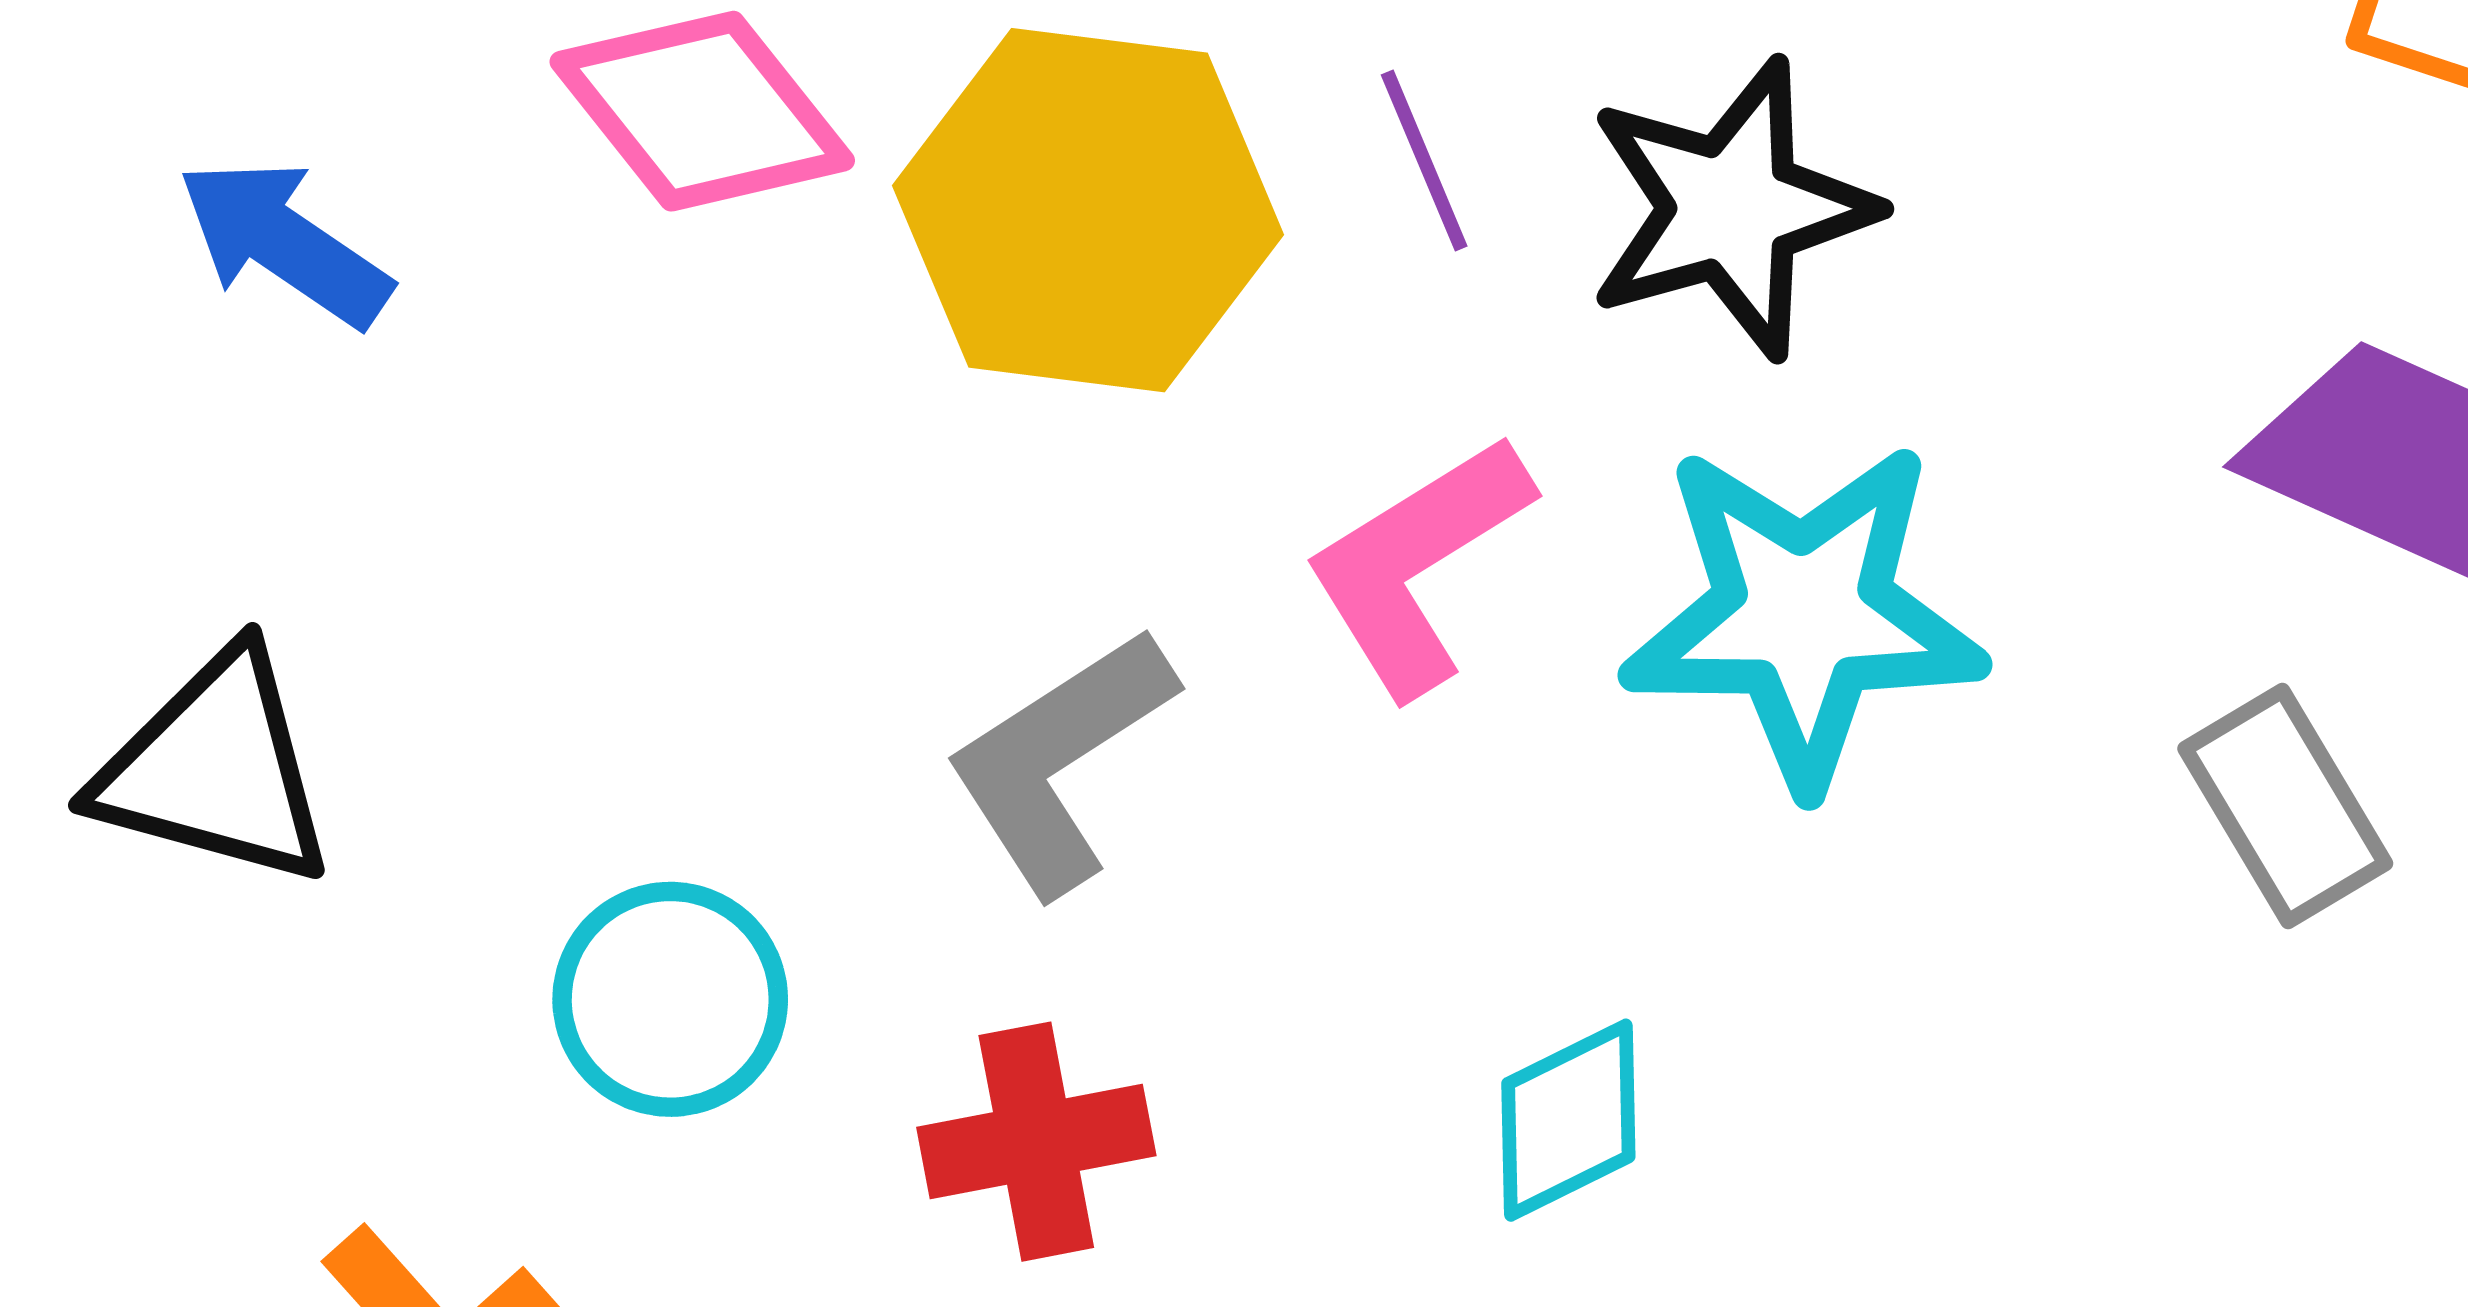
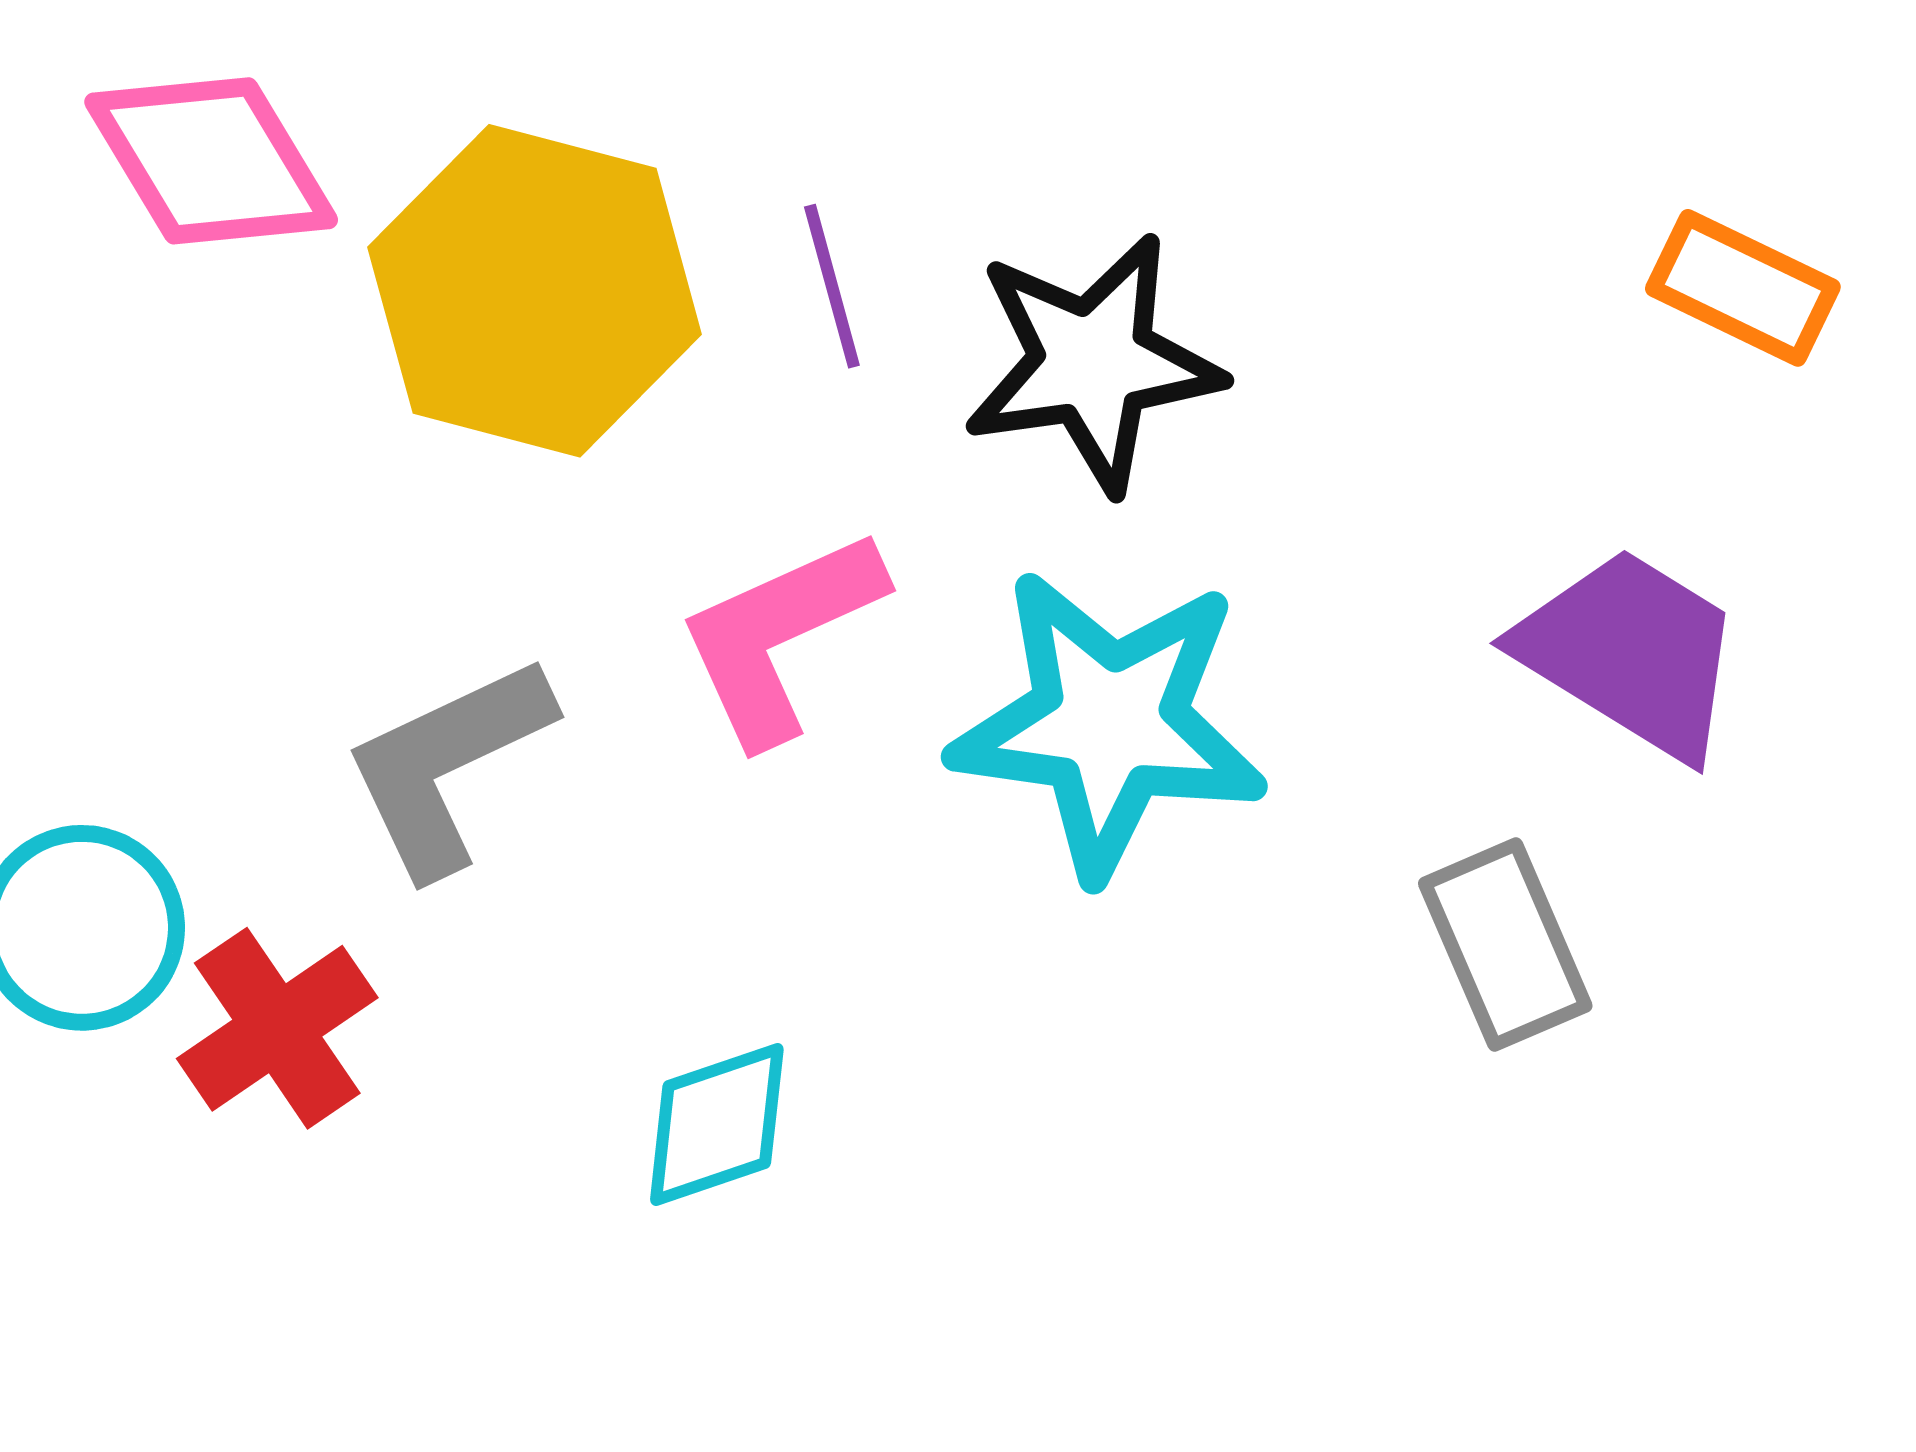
cyan diamond: (1568, 1120) -> (717, 1125), moved
red cross: (1036, 1142) -> (277, 1028), moved, turned -31

